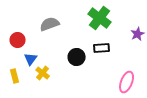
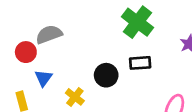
gray semicircle: (50, 24) -> (49, 34), moved
yellow cross: (43, 73) -> (75, 97), moved

